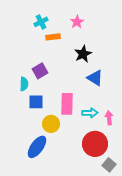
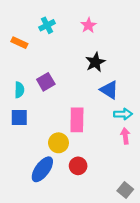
orange rectangle: (53, 37) -> (19, 43), moved, turned 32
cyan semicircle: (24, 84) -> (19, 90), moved
blue square: (36, 102) -> (19, 117), moved
cyan arrow: (90, 113) -> (123, 114), moved
red circle: (95, 144) -> (78, 166), moved, size x0.6

